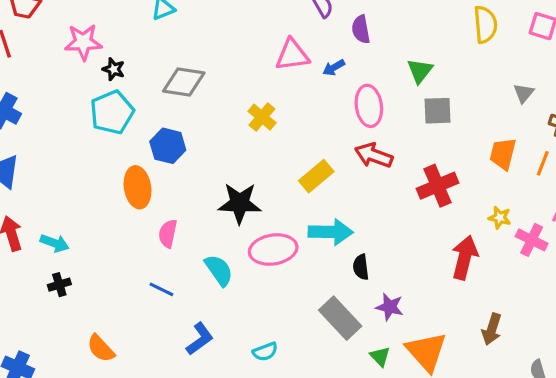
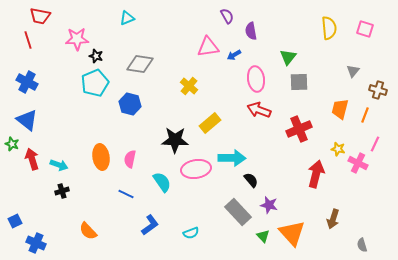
yellow rectangle: (316, 176) -> (210, 123), moved
orange ellipse: (138, 187) -> (101, 157), moved
black semicircle: (361, 267) -> (251, 180), turned 147

